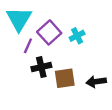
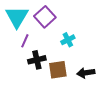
purple square: (49, 32) -> (45, 17), moved
cyan cross: (77, 36) -> (68, 40), moved

